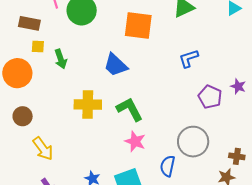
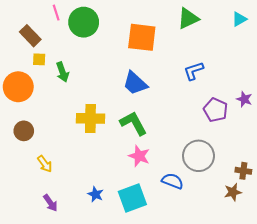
brown rectangle: (29, 23) -> (30, 36), turned 35
blue trapezoid: (116, 65) -> (135, 83), moved
yellow arrow: (43, 149) -> (45, 164), size x0.7
blue semicircle: (168, 166) -> (173, 181), turned 100

